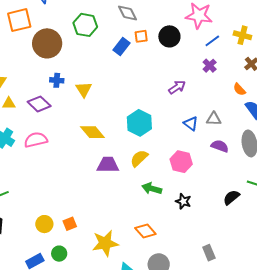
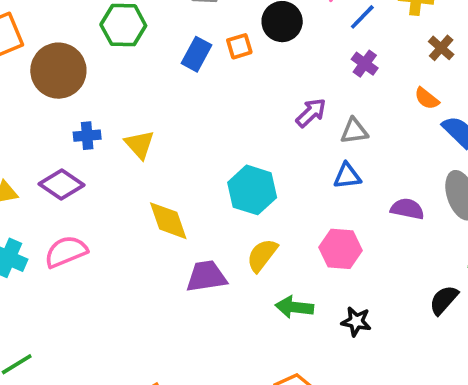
orange square: (141, 36) -> (239, 46), moved
gray triangle: (214, 119) -> (354, 131), moved
blue triangle: (191, 124) -> (347, 176), turned -35
yellow diamond: (92, 132) -> (168, 221), turned 30

